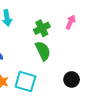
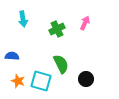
green semicircle: (43, 51) -> (61, 64), moved

